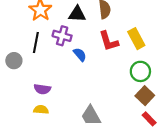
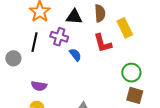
yellow rectangle: (136, 39) -> (125, 28), moved
brown square: (145, 96) -> (135, 95), turned -30

